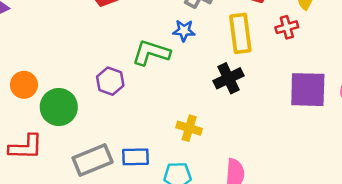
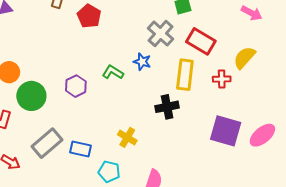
green L-shape: (151, 53) -> (113, 72), size x0.7
gray rectangle: (93, 160) -> (47, 143), turned -32

